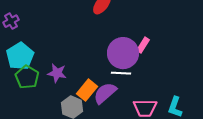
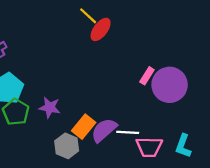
purple circle: (123, 53) -> (170, 85), moved
white line: (121, 73) -> (128, 132), moved

